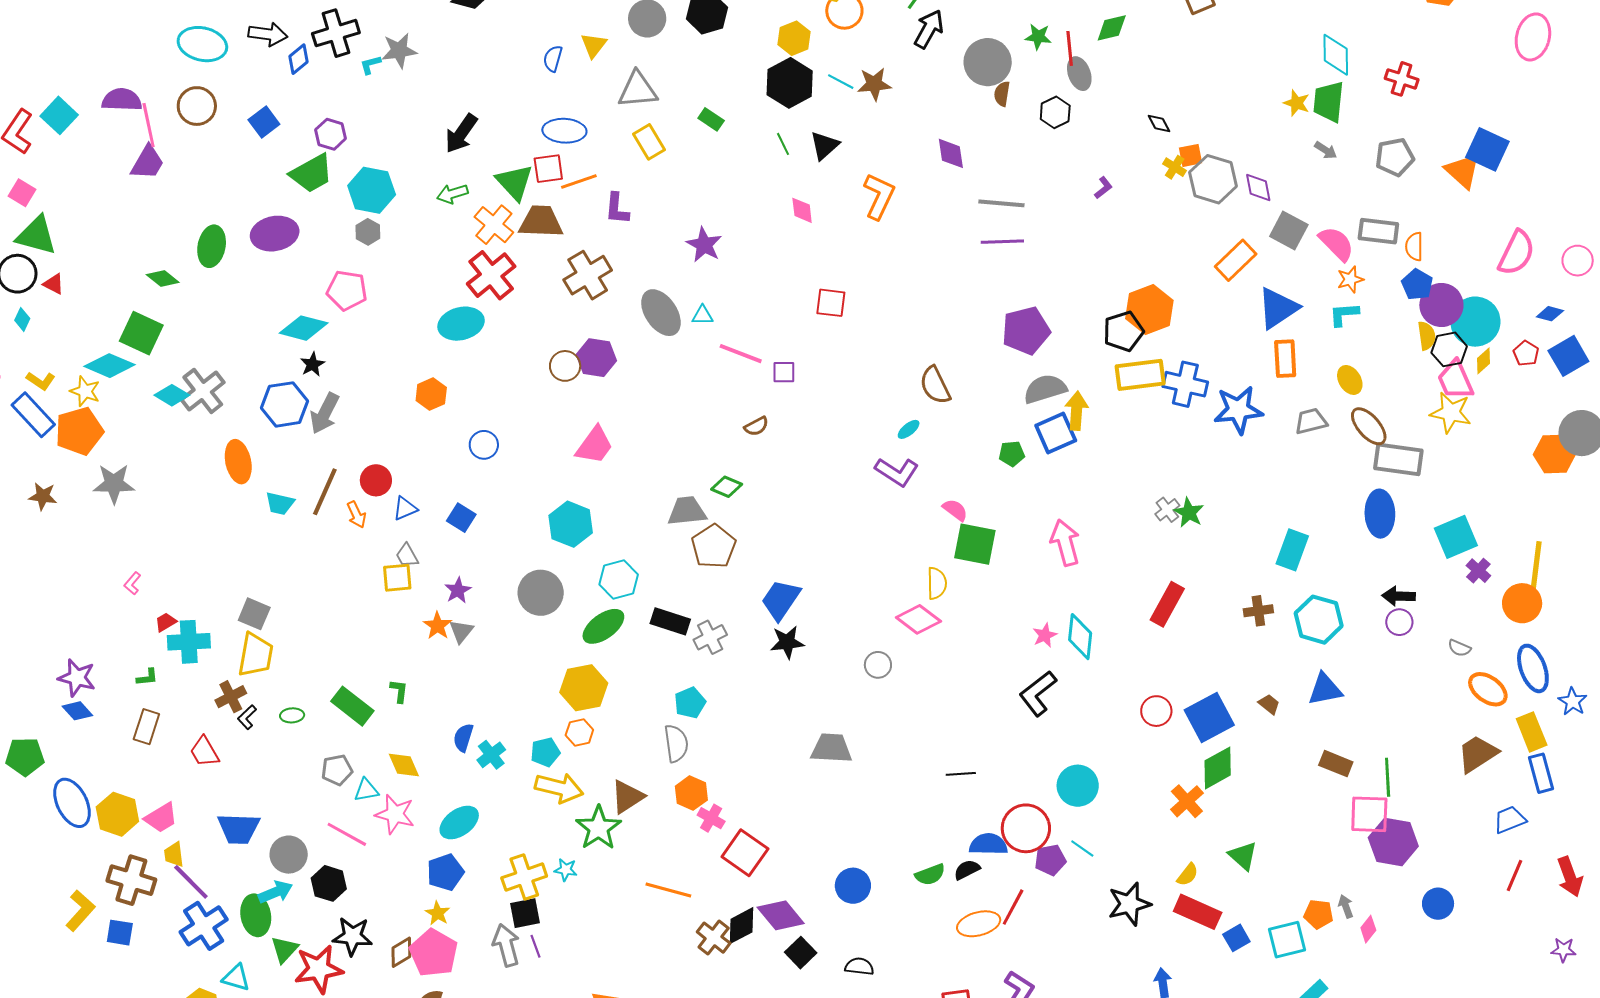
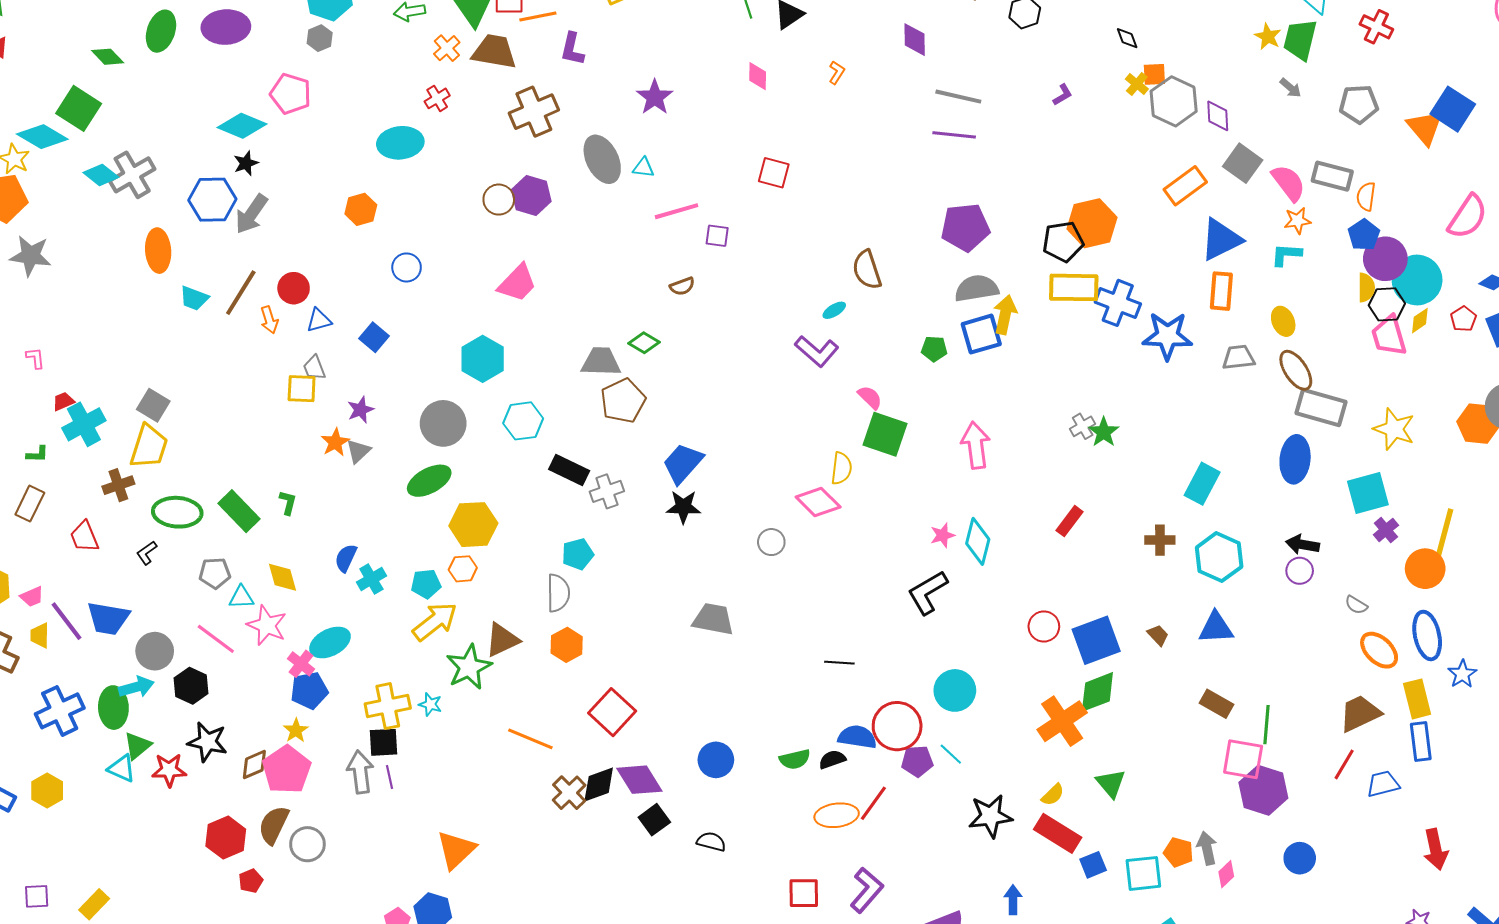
orange L-shape: (879, 196) -> (837, 73), size x0.5
orange cross: (494, 225) -> (447, 48), size x0.7
red cross: (491, 275) -> (437, 98), size x0.5
pink line: (741, 354) -> (676, 211), turned -45
yellow star: (1451, 413) -> (1394, 429), moved
pink L-shape: (132, 583) -> (35, 358), turned 125
red rectangle: (1167, 604) -> (1069, 521), size x0.7
green ellipse: (603, 626) -> (429, 481), moved
cyan cross: (189, 642) -> (84, 424), turned -33
green ellipse: (292, 715) -> (177, 512), size x2.0
black L-shape: (247, 717) -> (147, 553), moved
yellow arrow: (559, 788) -> (435, 622), turned -60
orange cross: (1187, 801) -> (1062, 721), size x1.4
pink trapezoid: (161, 818) -> (32, 597), size x0.7
pink cross: (711, 818) -> (301, 664), moved
red line: (1514, 875) -> (1344, 764), moved
purple line: (191, 882) -> (67, 621), moved
gray arrow: (1346, 906) -> (1207, 848), size x1.4
red star: (319, 969) -> (169, 770), size x0.7
cyan triangle: (236, 978) -> (122, 769), moved

